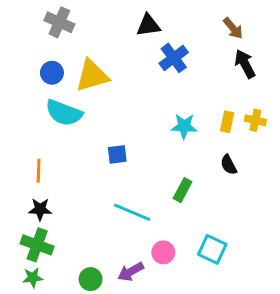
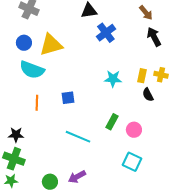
black semicircle: (229, 165) -> (148, 95), moved
orange line: (39, 171) -> (37, 103), moved
pink circle: (163, 252) -> (134, 130), moved

